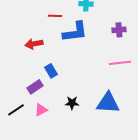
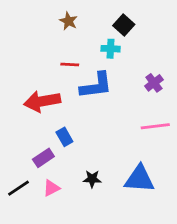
purple cross: (119, 30) -> (154, 83), turned -32
red arrow: (34, 44) -> (42, 101), size x1.5

